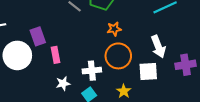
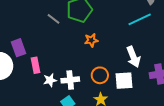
orange circle: (118, 56) -> (100, 75), moved, size x0.7
white star: (63, 84) -> (50, 80), moved

